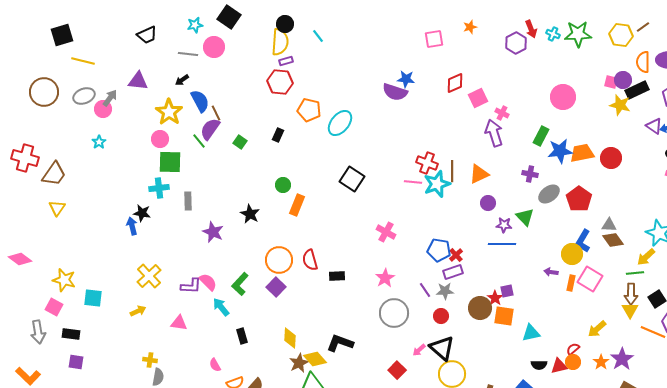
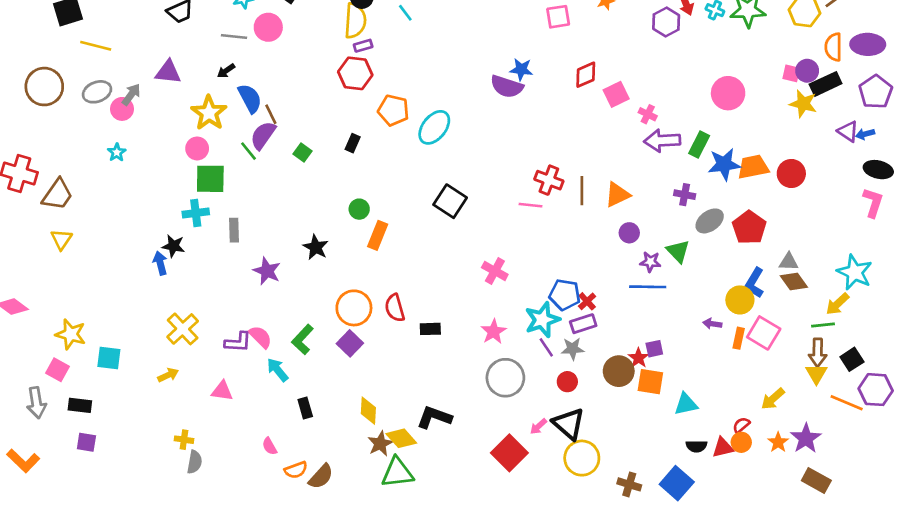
purple arrow: (494, 133) -> (662, 141), moved, turned -76
cyan star: (437, 184) -> (542, 320), moved
red square: (397, 370) -> (509, 453), size x1.5

